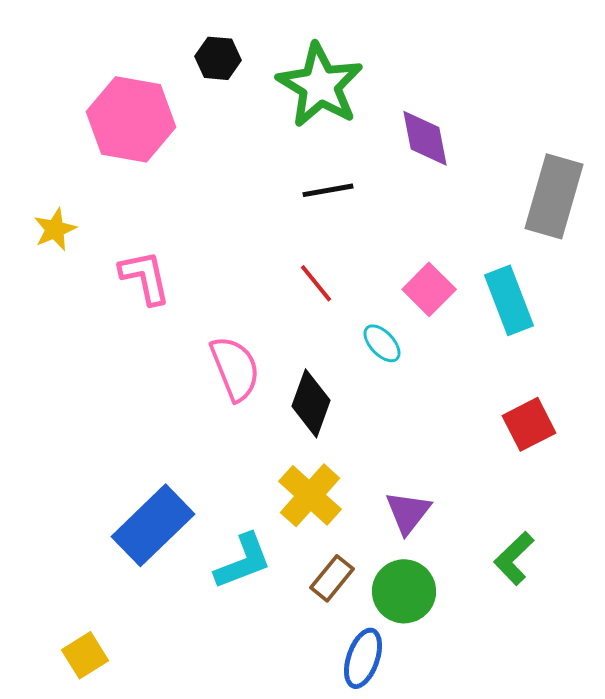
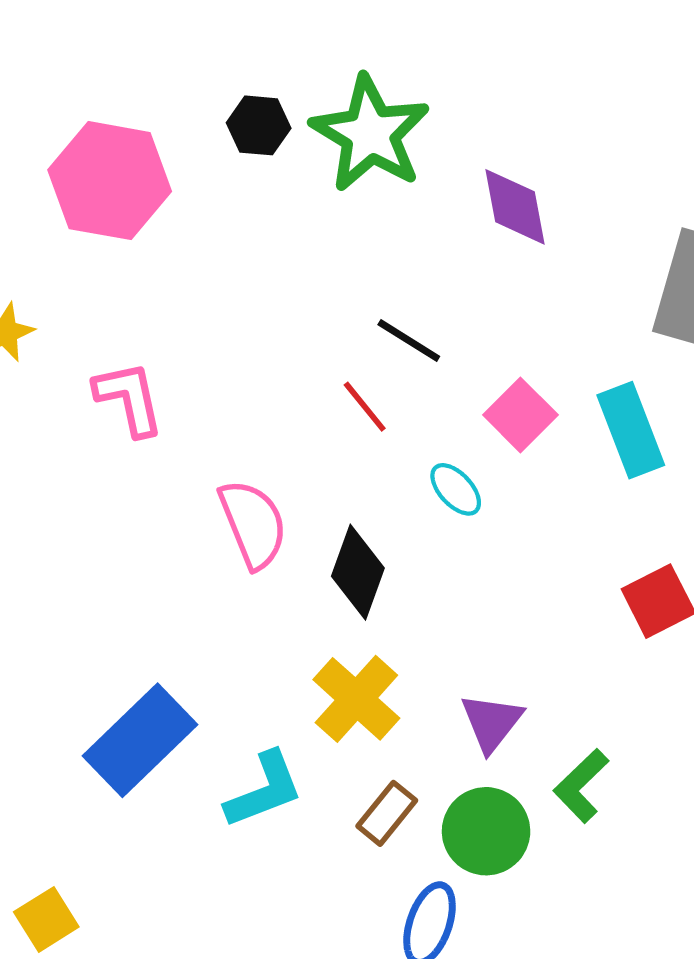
black hexagon: (218, 58) -> (259, 125), moved
black line: (328, 190) -> (409, 340), moved, turned 42
green L-shape: (514, 558) -> (581, 786), moved

